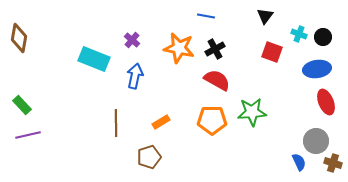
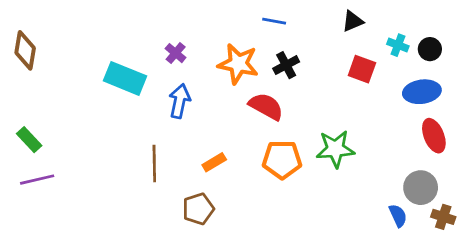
black triangle: (265, 16) -> (353, 21), turned 30
red semicircle: (217, 80) -> (266, 106), moved

